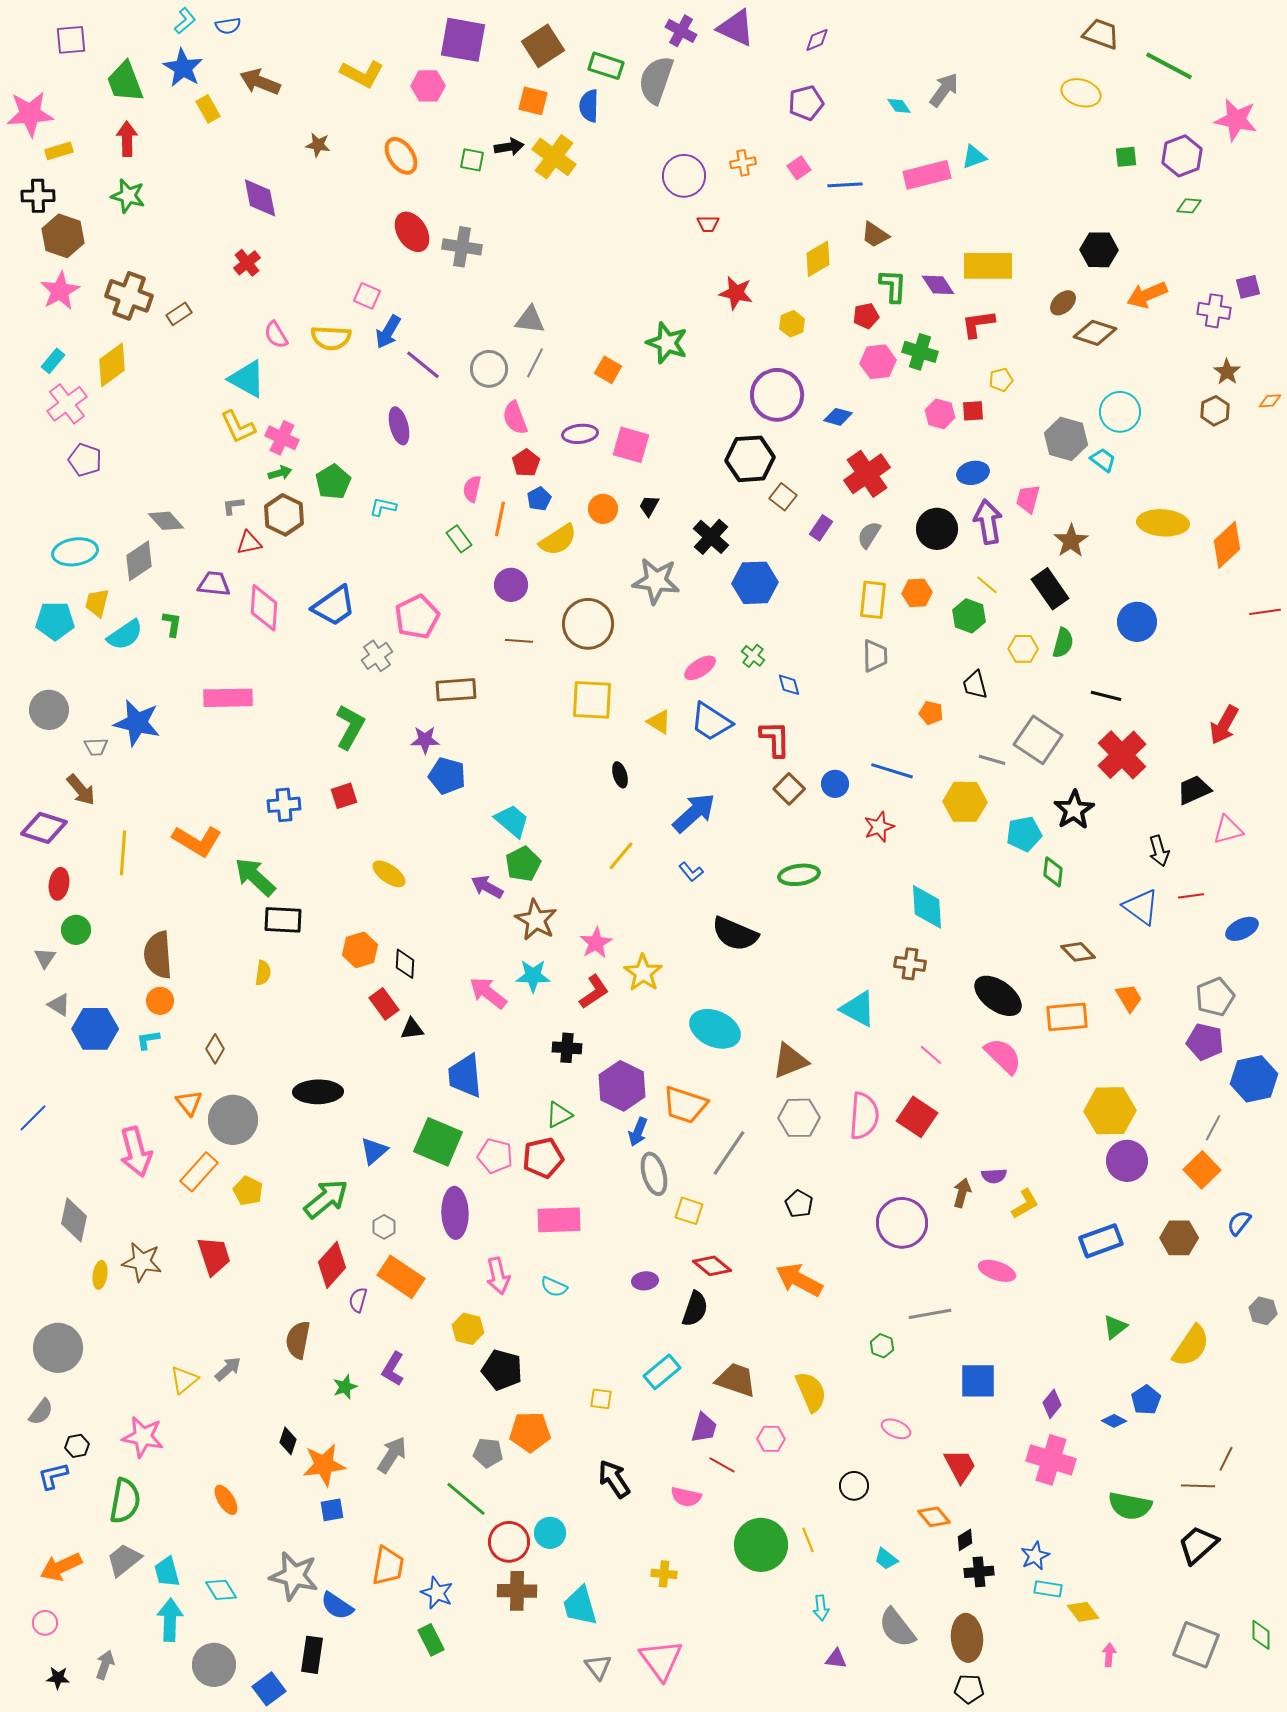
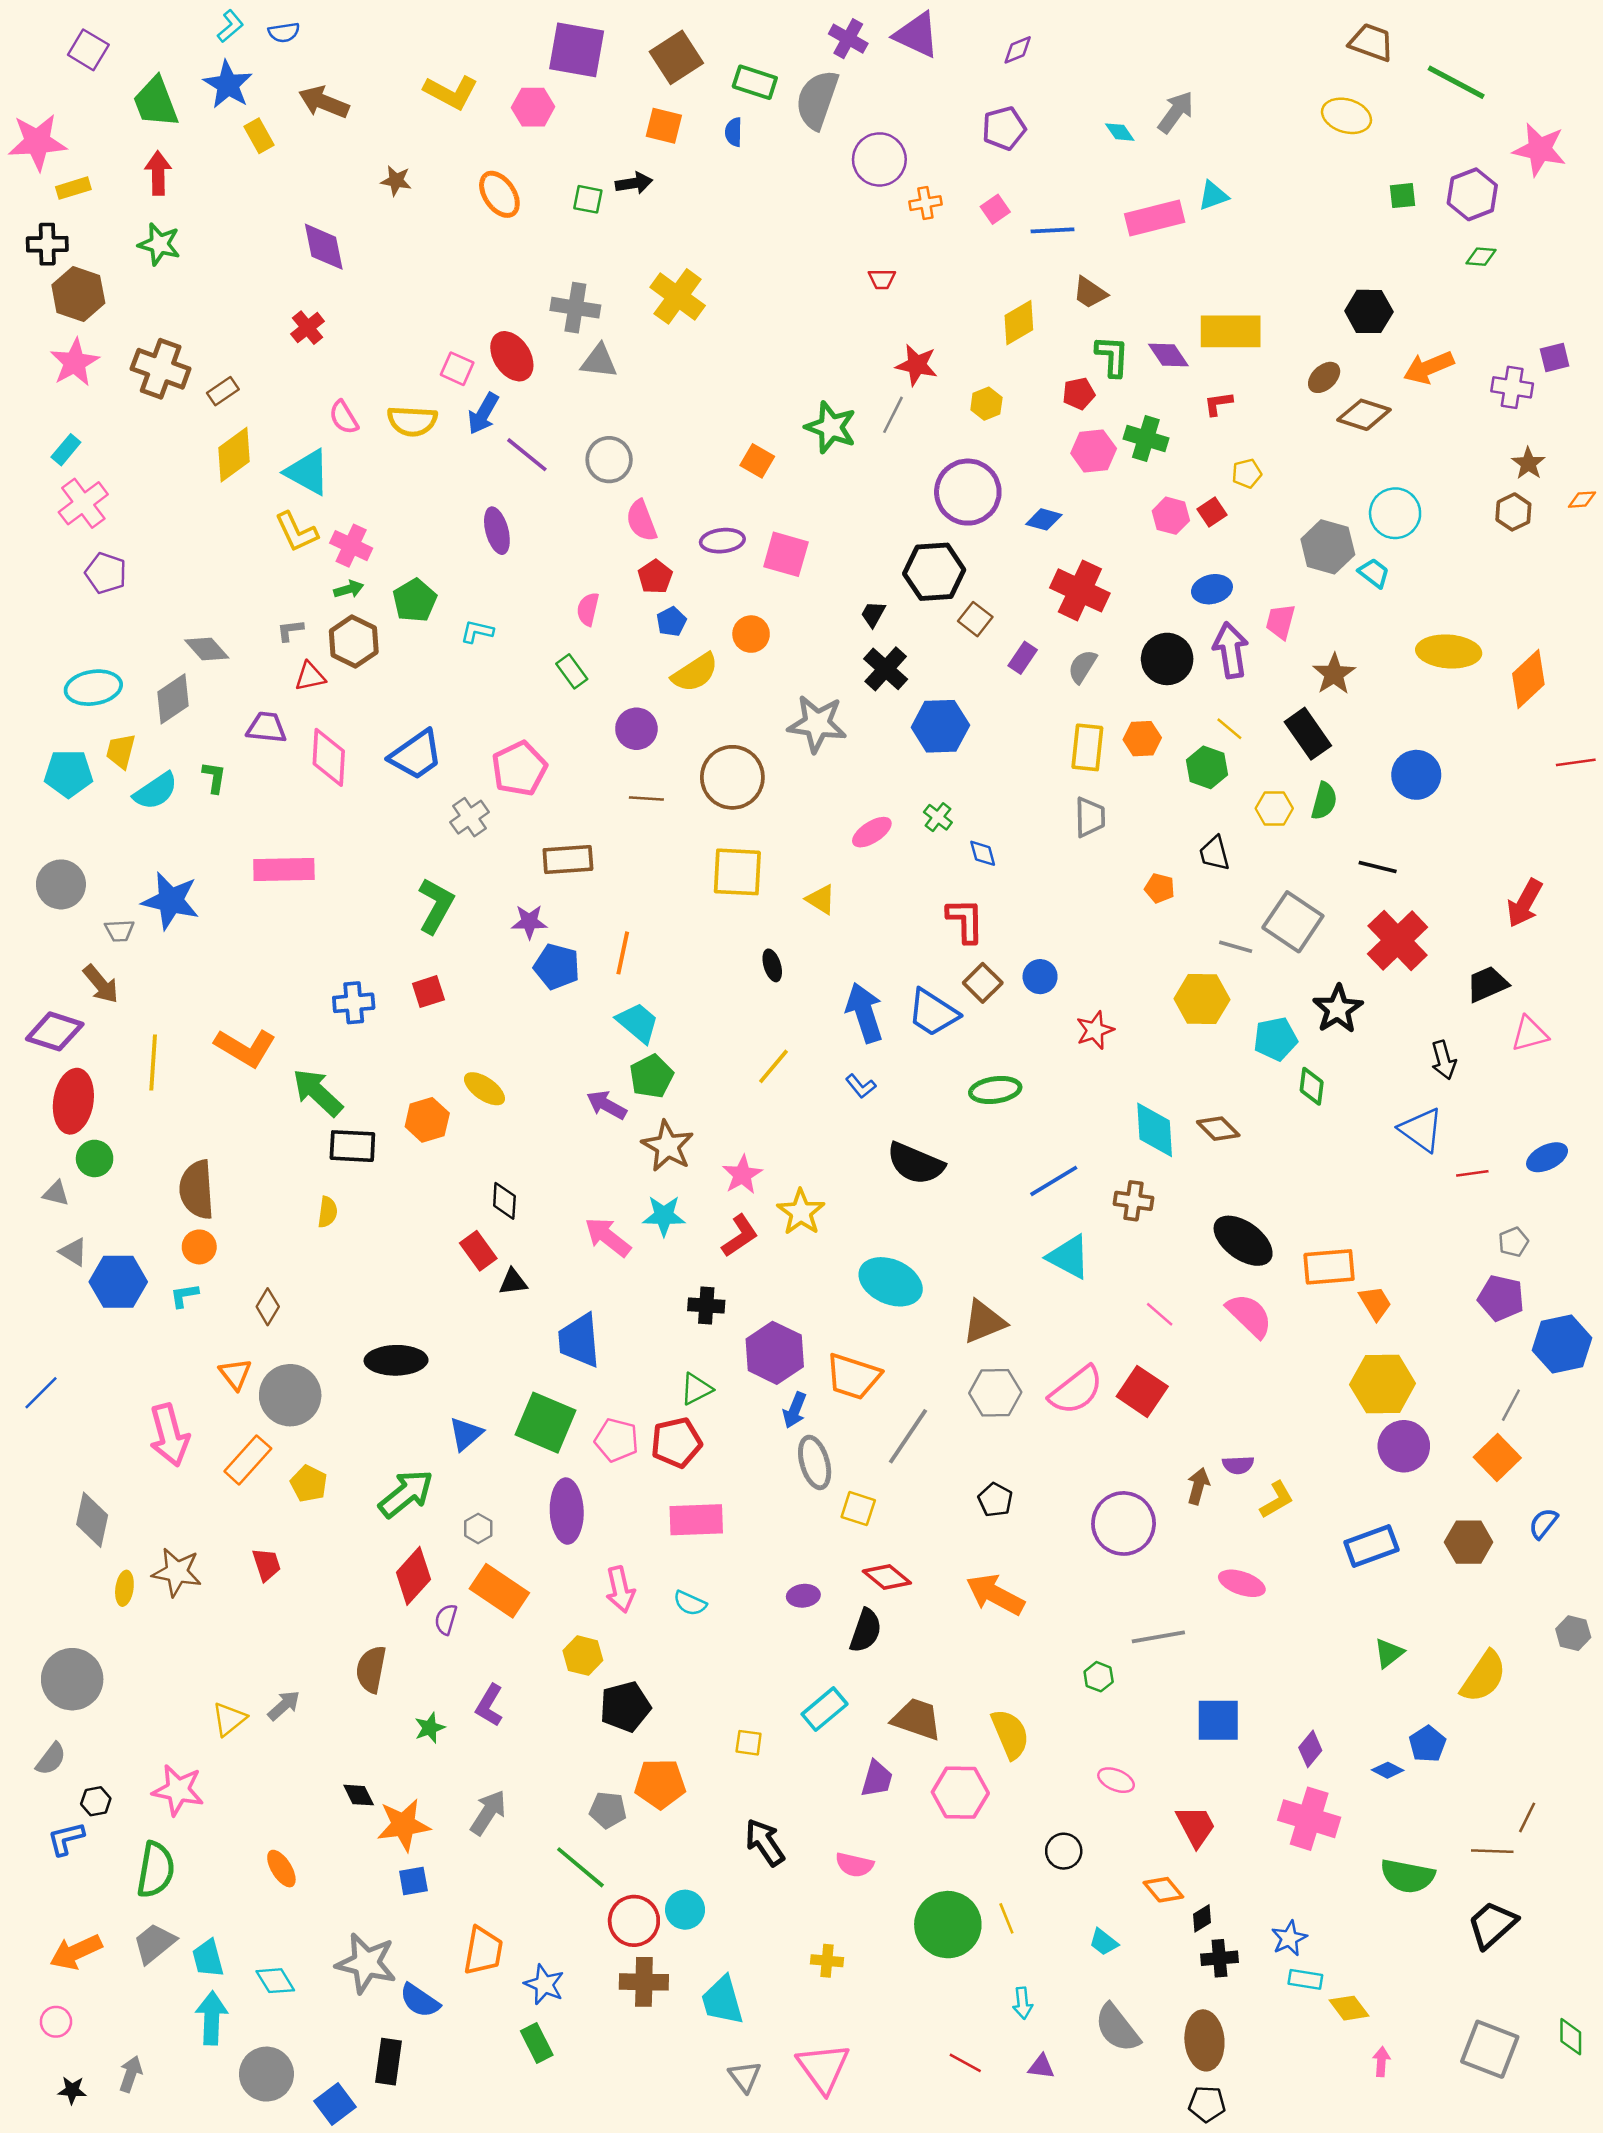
purple square: (71, 40) -> (88, 50), turned 36
blue semicircle: (589, 106) -> (734, 132), size x0.7
yellow cross: (554, 157) -> (678, 296), moved
purple circle: (684, 176) -> (879, 159), moved
red ellipse: (412, 232) -> (512, 356), moved
gray triangle: (530, 320) -> (599, 361), moved
red L-shape: (978, 324) -> (1218, 404), size x0.7
gray line: (535, 363) -> (893, 415), moved
yellow diamond: (112, 365) -> (234, 455), moved
red square: (973, 411) -> (1212, 512), turned -30
red cross: (867, 474) -> (1080, 590), turned -30
black trapezoid: (649, 506) -> (873, 614), moved
orange line: (500, 519) -> (623, 953), moved
blue trapezoid: (711, 722) -> (933, 1013), moved
blue line: (892, 771) -> (1054, 1181), moved, turned -48
blue arrow: (694, 813) -> (864, 1013), turned -66
red ellipse: (59, 884) -> (73, 1101), size x1.6
red line: (1191, 896) -> (1472, 1173), moved
orange hexagon: (360, 950) -> (427, 1120), moved
brown diamond: (1078, 952) -> (1218, 1129), moved
gray triangle: (45, 958) -> (56, 1193), turned -50
gray pentagon: (1215, 997) -> (1513, 1242), size x0.6
orange trapezoid: (1129, 998) -> (1375, 1303), moved
pink semicircle: (864, 1116) -> (1076, 1390), turned 48
red trapezoid: (214, 1256) -> (266, 1565), size x0.7
black pentagon: (502, 1370) -> (625, 1707), turned -30
pink hexagon: (771, 1439) -> (960, 1793), size x1.6
black diamond: (288, 1441) -> (359, 1795), turned -44
red line: (722, 1465) -> (965, 2063), moved

